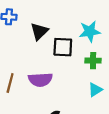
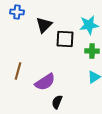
purple semicircle: (40, 80) -> (45, 82), moved, turned -30

